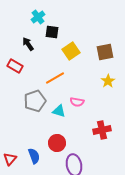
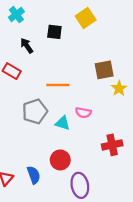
cyan cross: (38, 17) -> (16, 15), moved
yellow square: (71, 51) -> (86, 18), moved
brown square: (105, 52) -> (104, 70), moved
orange line: (55, 78) -> (58, 85), turned 30

